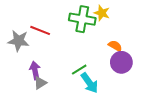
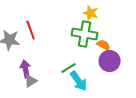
green cross: (82, 19) -> (85, 34), moved
red line: (40, 30) -> (31, 30), turned 48

